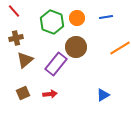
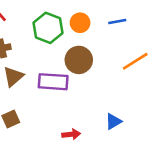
purple rectangle: (56, 64) -> (53, 82), turned 55
red arrow: (50, 94) -> (71, 134), moved

